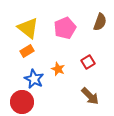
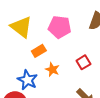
pink pentagon: (65, 28) -> (60, 27), turned 30
orange rectangle: (27, 51) -> (39, 51), moved

